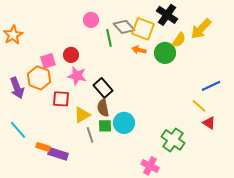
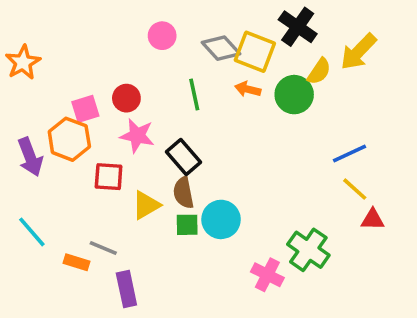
green line: (109, 38) -> (194, 95), moved
blue line: (211, 86) -> (349, 153), moved
red triangle: (209, 123) -> (373, 219), turned -32
gray line: (90, 135) -> (103, 248), moved, turned -49
purple rectangle: (58, 154) -> (126, 289), moved, turned 60
pink cross: (150, 166) -> (267, 275), moved

